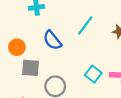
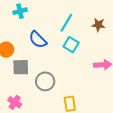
cyan square: (93, 74) -> (71, 45), moved

